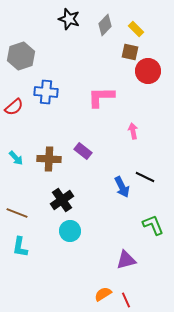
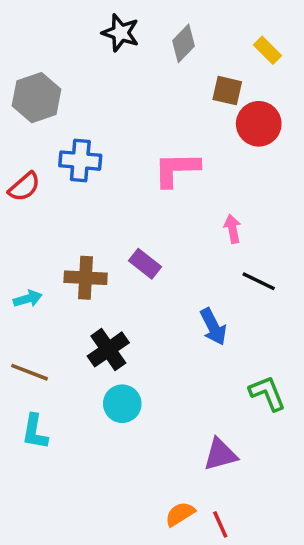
yellow rectangle: (136, 29) -> (267, 50), moved
cyan arrow: (16, 158) -> (28, 299), moved, turned -63
black line: (145, 177) -> (259, 281), moved

